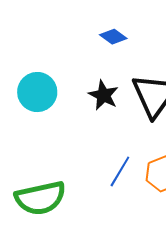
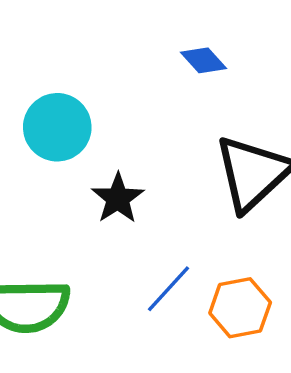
black star: (104, 95) -> (118, 198), moved

